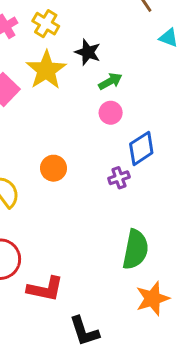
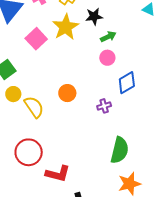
black star: (88, 52) -> (94, 16), turned -30
purple cross: (119, 178) -> (104, 106), moved

